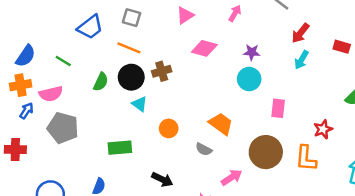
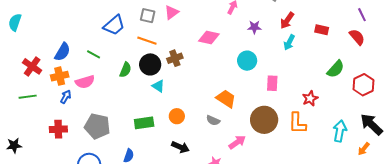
pink triangle: (185, 15) -> (172, 12), moved
purple star: (252, 52) -> (254, 27), moved
gray pentagon: (63, 128) -> (97, 126), moved
orange circle: (169, 128) -> (177, 116), moved

